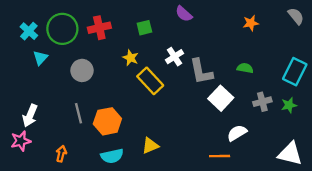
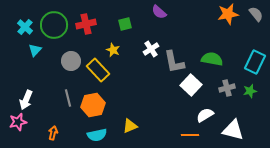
orange star: (251, 23) -> (228, 14), moved, size x1.5
green semicircle: (245, 68) -> (212, 59), size x1.5
yellow rectangle: (150, 81) -> (98, 70), moved
white triangle: (290, 154) -> (233, 130), moved

